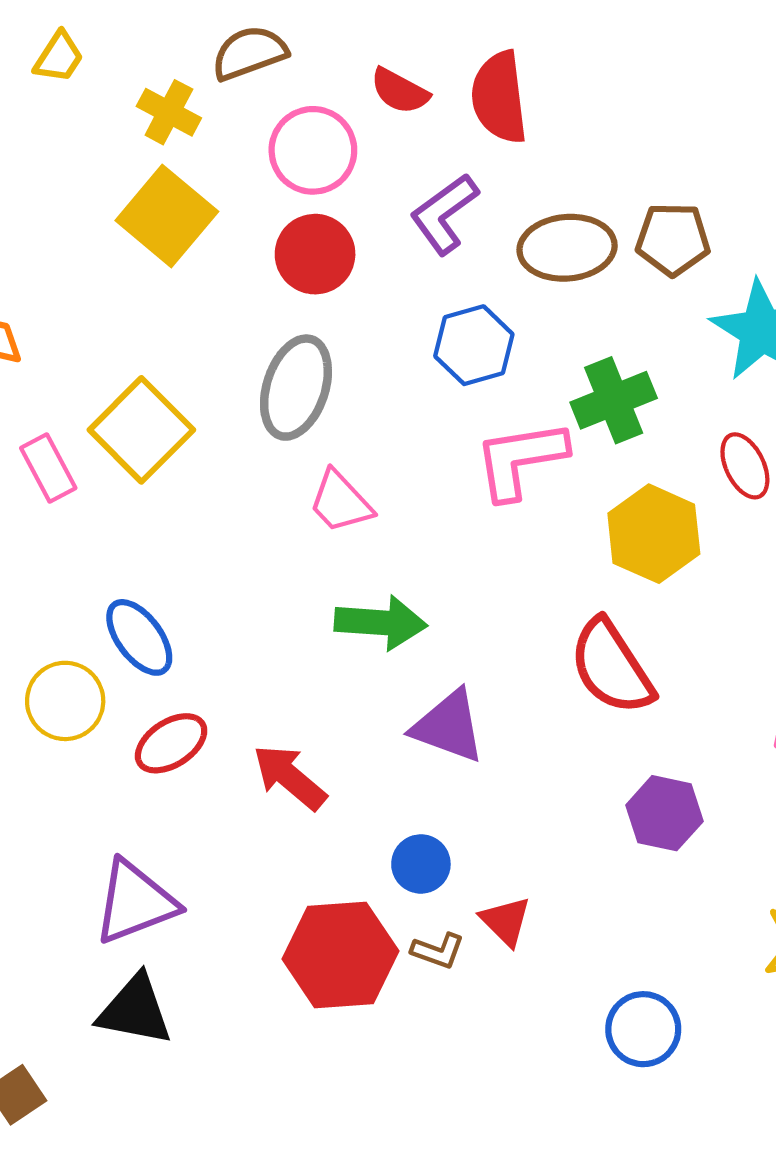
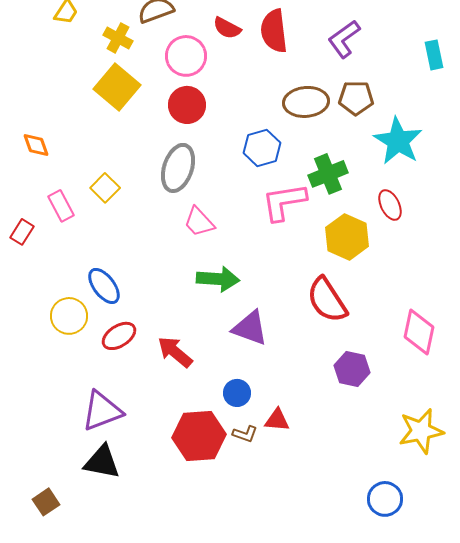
purple L-shape: (444, 214) -> (344, 39), moved
yellow square: (141, 430) -> (105, 188), size x0.6
red triangle: (506, 921) -> (277, 420), turned -40
blue circle: (643, 1029) -> (385, 499), moved

